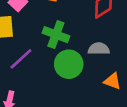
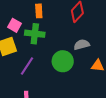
green cross: (56, 35) -> (35, 34), moved

